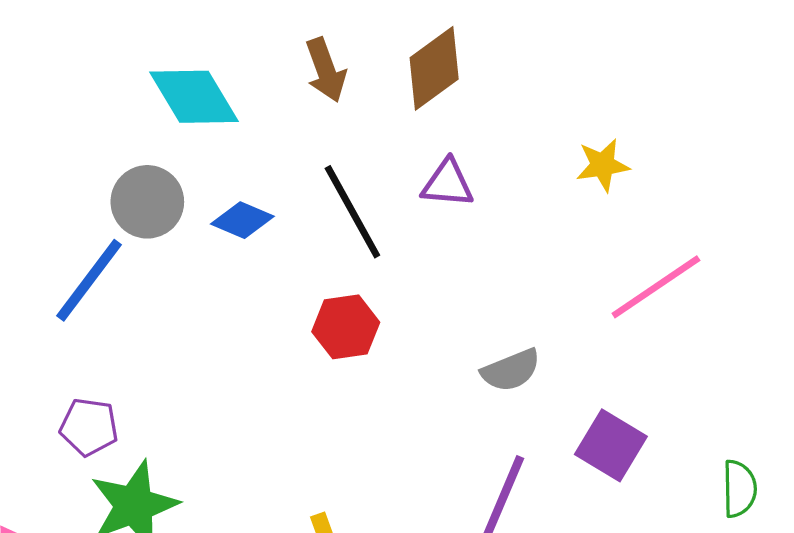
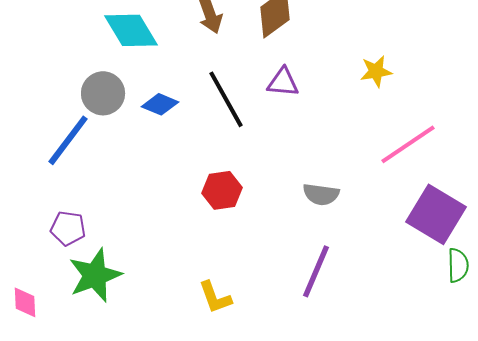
red hexagon: (346, 327) -> (222, 190), moved
gray semicircle: (511, 370) -> (321, 194), turned 30
purple square: (611, 445) -> (436, 214), moved, size x1.4

